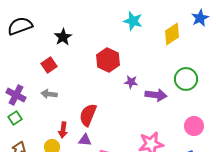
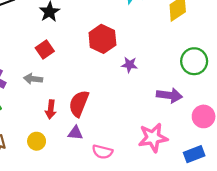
red square: (49, 65) -> (45, 49), moved
purple arrow: (156, 95) -> (169, 95), moved
red arrow: (63, 130) -> (51, 109), moved

